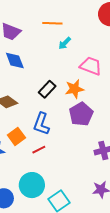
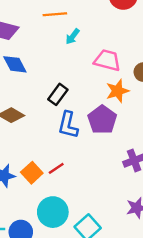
orange star: (74, 89) -> (117, 91), moved
blue L-shape: (41, 124) -> (68, 125), moved
orange square: (16, 136) -> (32, 173), moved

